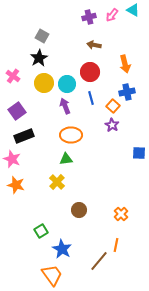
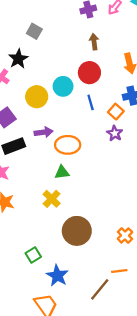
brown arrow: (94, 45) -> (94, 42), turned 72
black star: (39, 58) -> (18, 59), moved
yellow circle: (44, 83) -> (37, 97), moved
purple arrow: (65, 106) -> (44, 132), moved, turned 105
brown circle: (79, 210) -> (77, 231), size x1.6
orange line: (116, 245) -> (119, 271), turned 72

